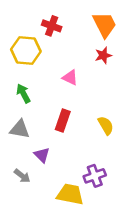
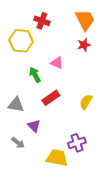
green arrow: (23, 93) -> (35, 75), moved
red rectangle: (63, 121) -> (51, 98), turned 36
yellow semicircle: (106, 125) -> (86, 102), turned -119

